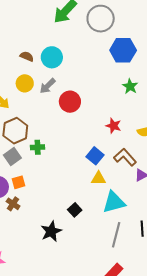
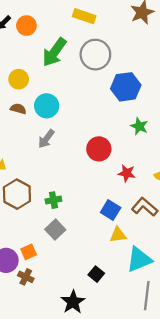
yellow circle: (25, 83) -> (19, 79), moved
red circle: (70, 102) -> (99, 149), moved
green cross: (38, 147) -> (53, 200), moved
gray square: (12, 156) -> (55, 230), moved

